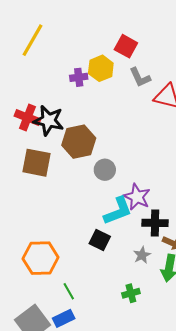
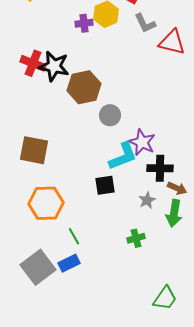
brown square: (37, 163) -> (34, 150), moved
black square: (100, 240) -> (105, 185), turned -35

